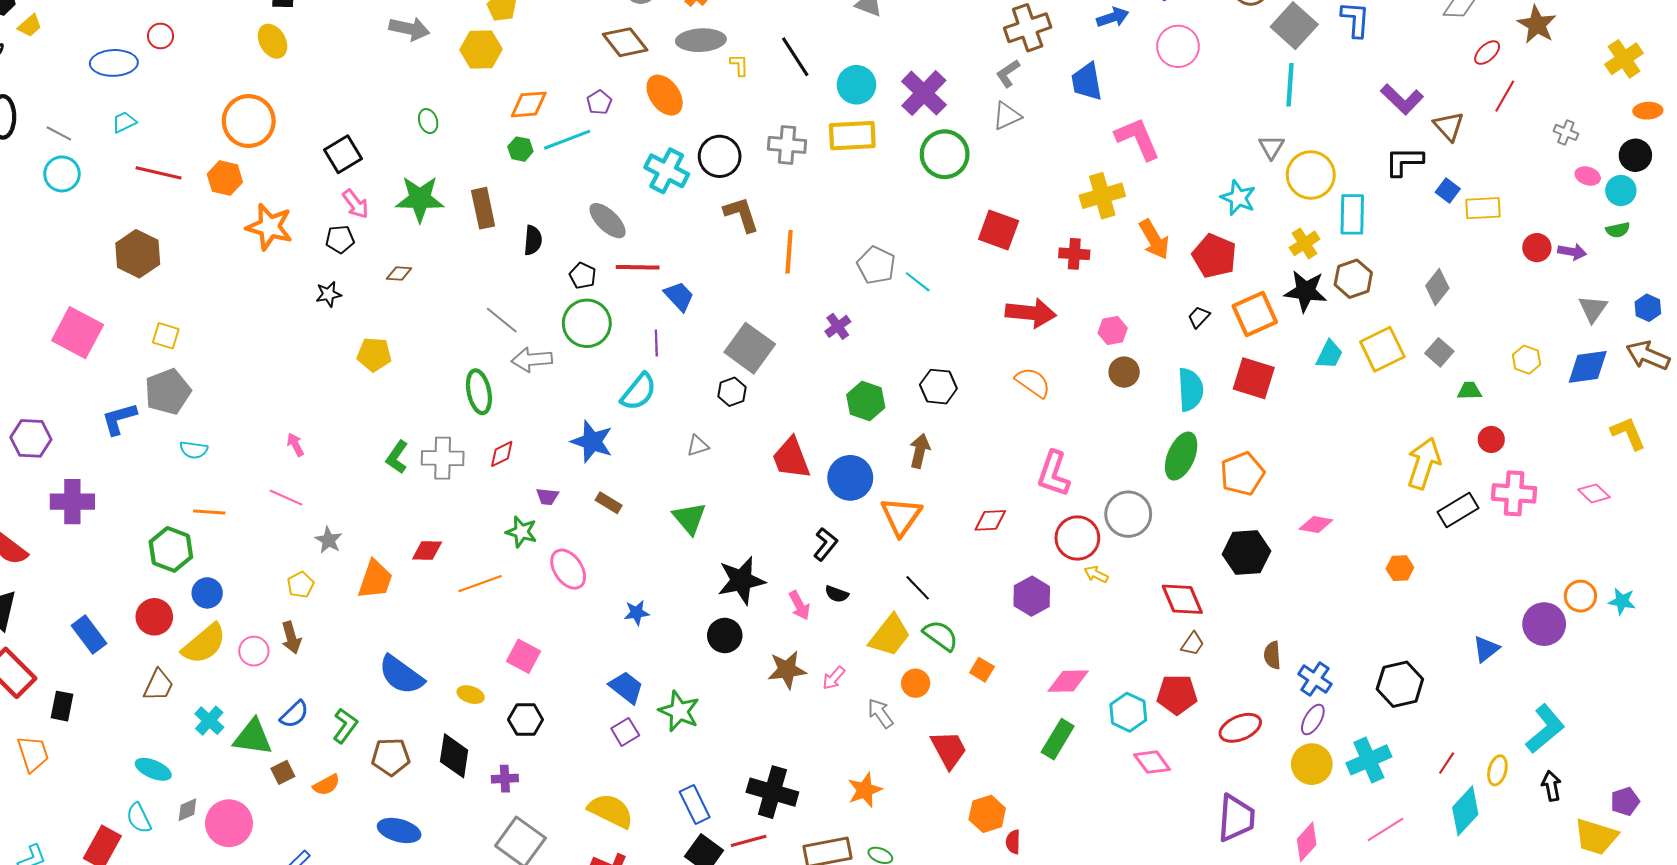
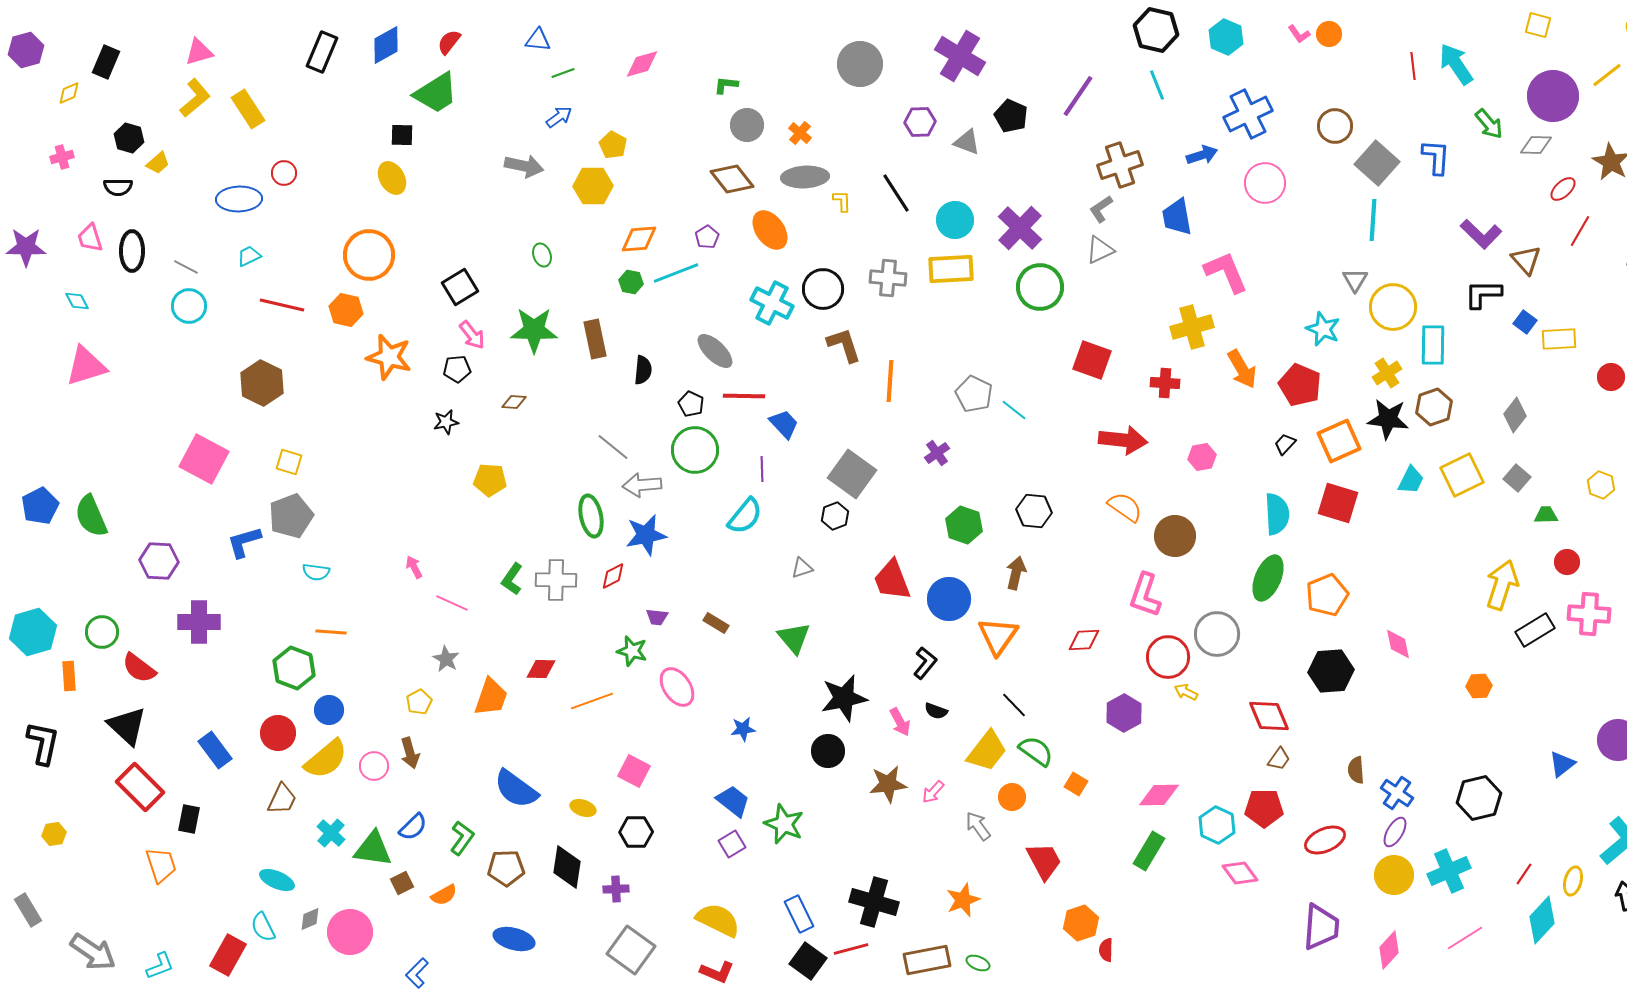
brown circle: (1124, 372) -> (1175, 536), moved, size x1.4
blue star: (592, 442) -> (646, 535), moved, turned -30
pink line: (286, 498) -> (452, 603), moved
pink diamond: (1316, 525) -> (1398, 644), turned 68

